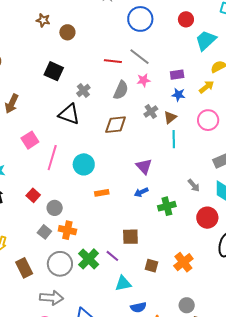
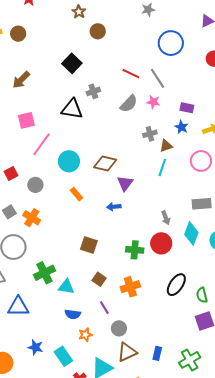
black triangle: (69, 114) -> (72, 109), turned -30
brown diamond: (116, 125) -> (105, 164), moved
orange rectangle: (102, 193) -> (76, 194), turned 40
green cross: (167, 206) -> (135, 250), moved
gray circle: (55, 208) -> (35, 185), moved
red circle: (207, 218) -> (161, 243), moved
purple line: (112, 256) -> (104, 308), moved
green cross: (89, 259) -> (44, 273), moved

